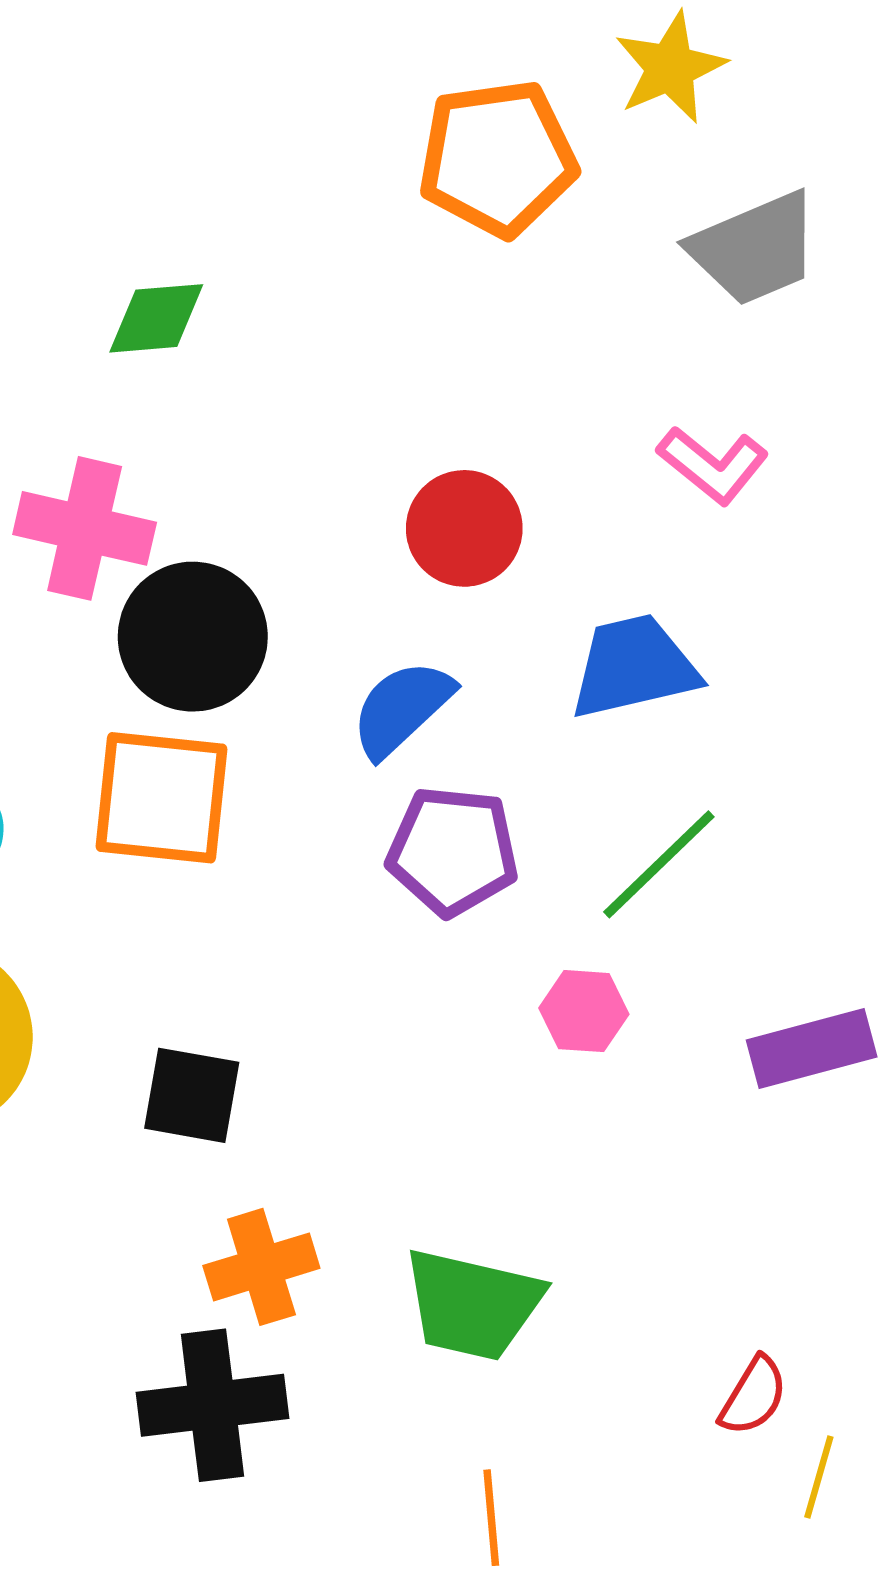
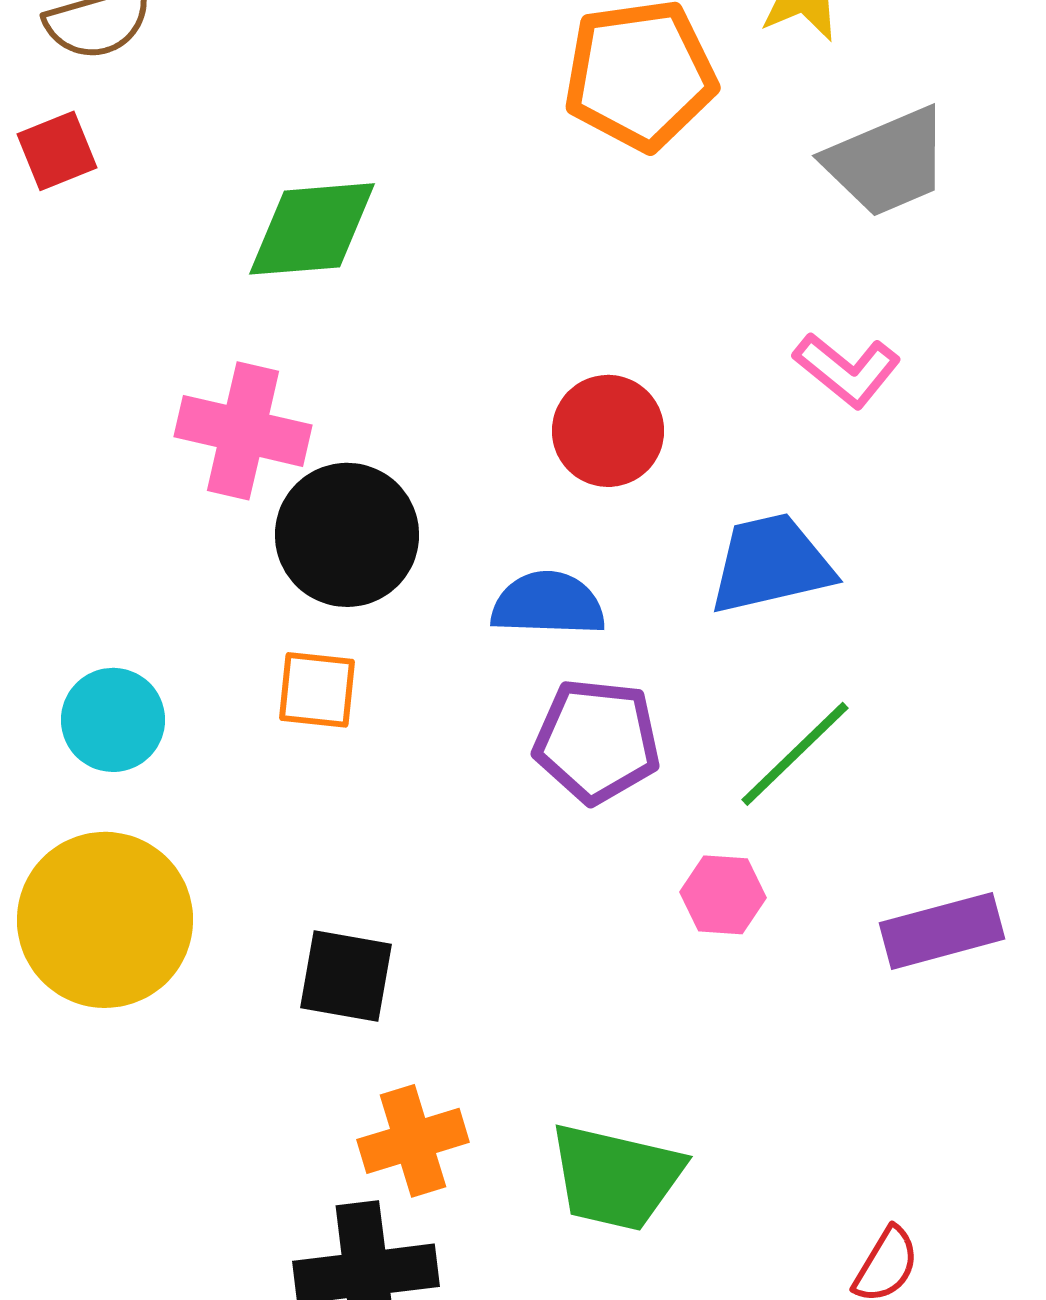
green diamond: (156, 318) -> (312, 229), size x1.4
blue semicircle: (402, 708) -> (548, 604), turned 45
orange square: (162, 798) -> (317, 690), size x0.6

